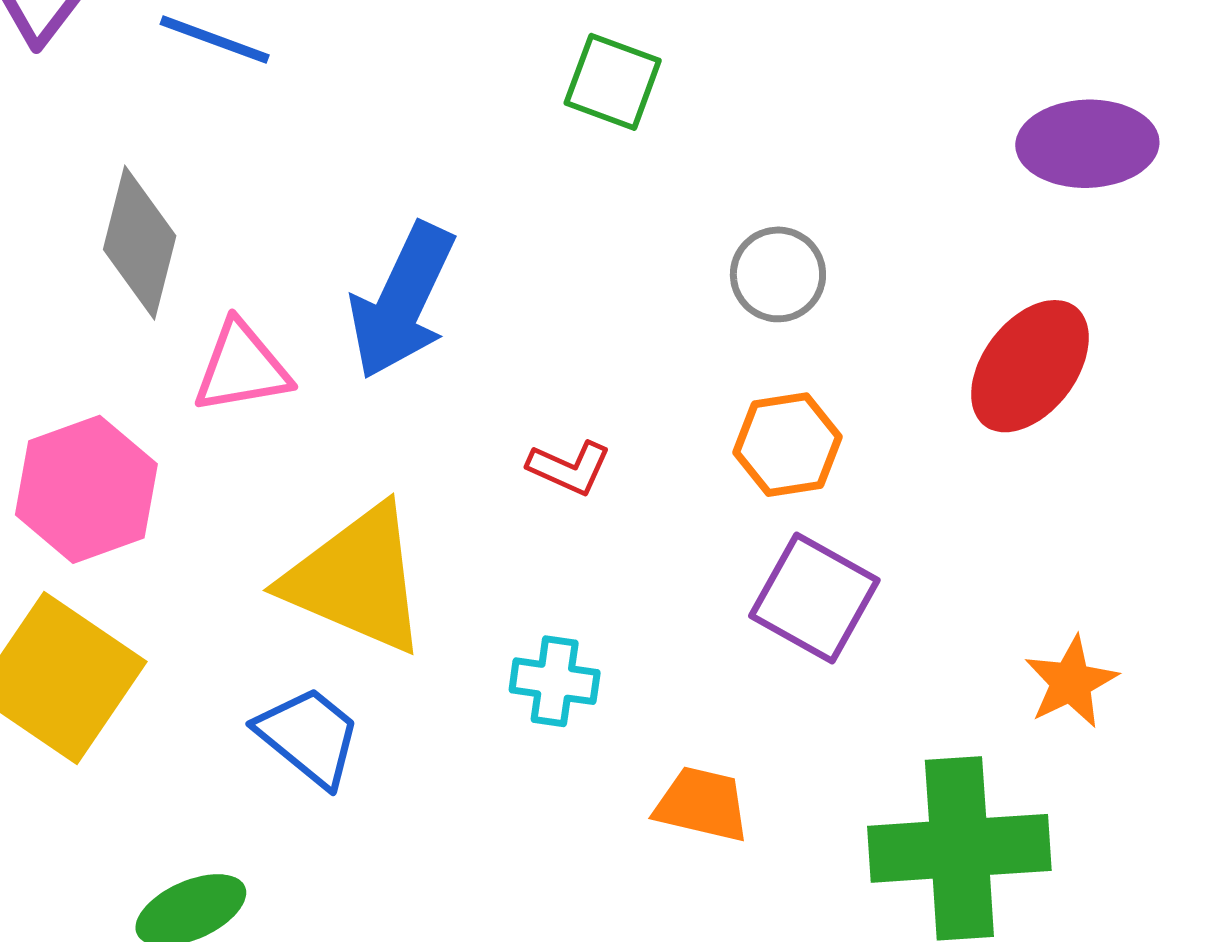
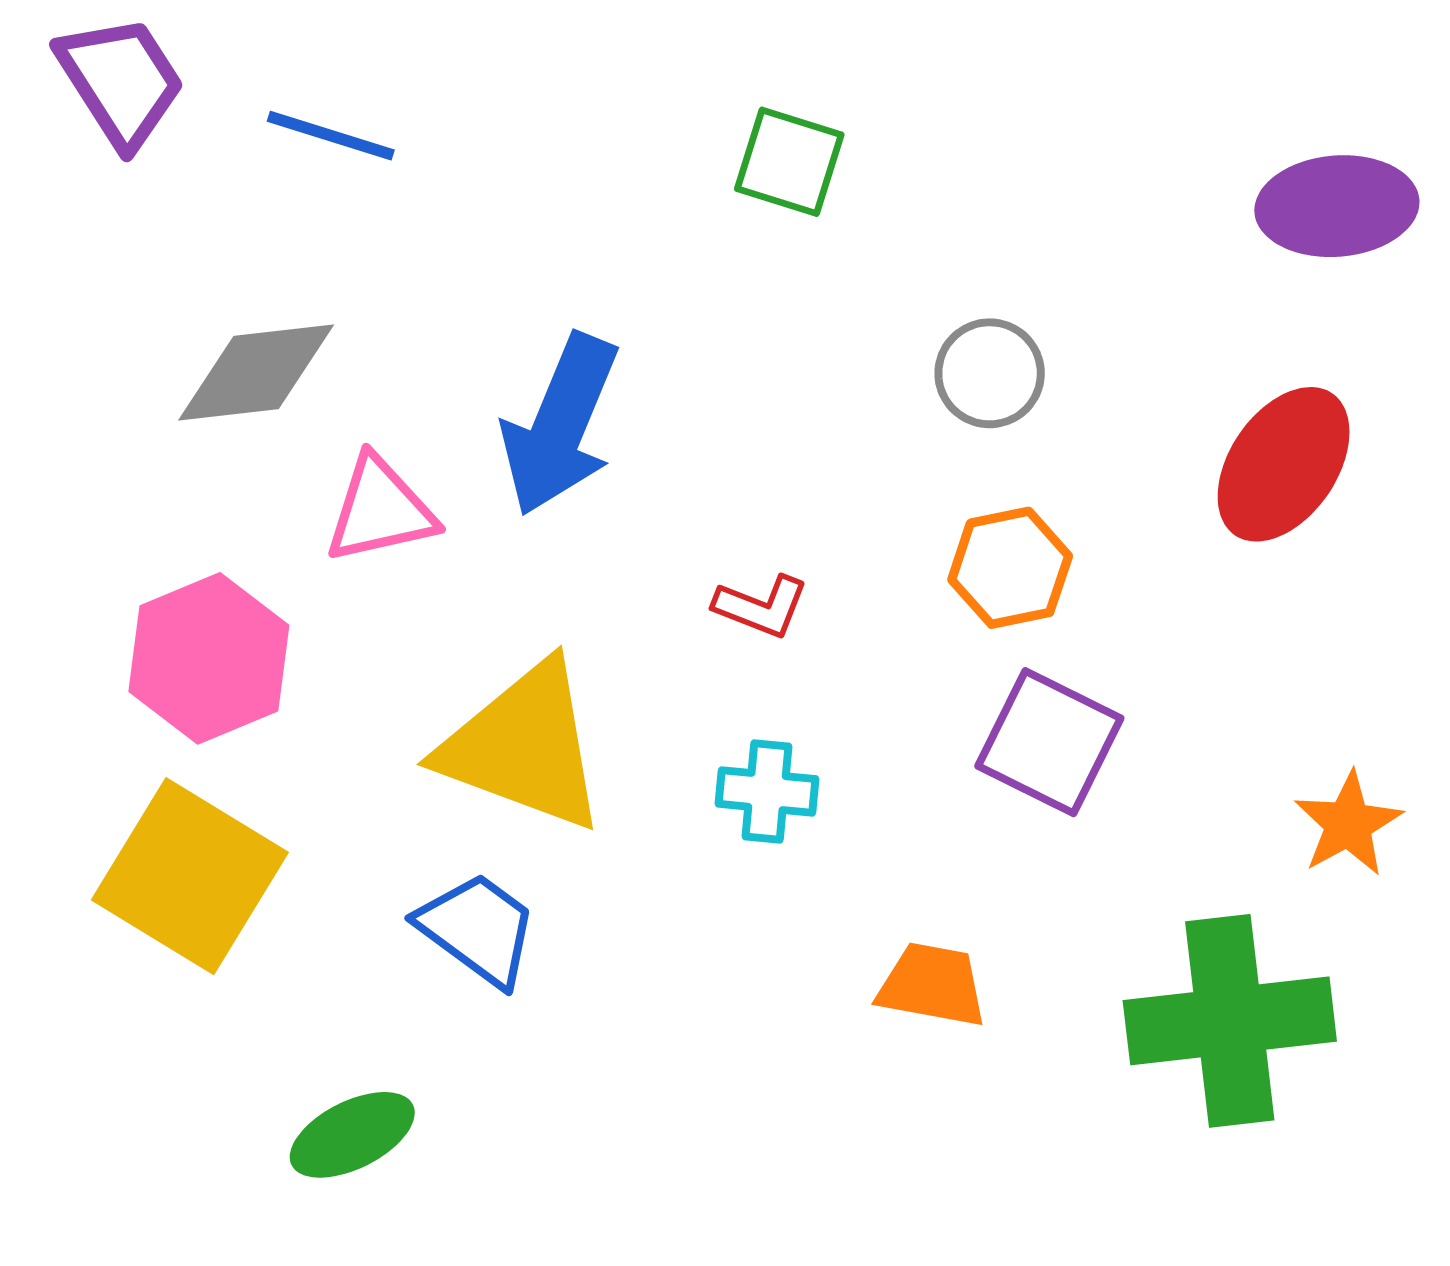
gray diamond: (140, 243) -> (256, 373), turned 72
cyan cross: (555, 681) -> (767, 791), moved

